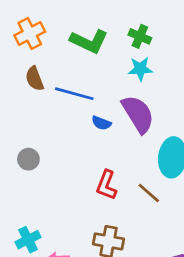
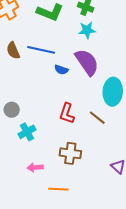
brown semicircle: (35, 79) -> (13, 51), moved
gray circle: (28, 159) -> (12, 110), moved
cyan cross: (28, 240) -> (27, 132), moved

